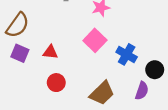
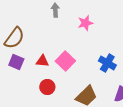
pink square: (95, 40) -> (65, 61), moved

